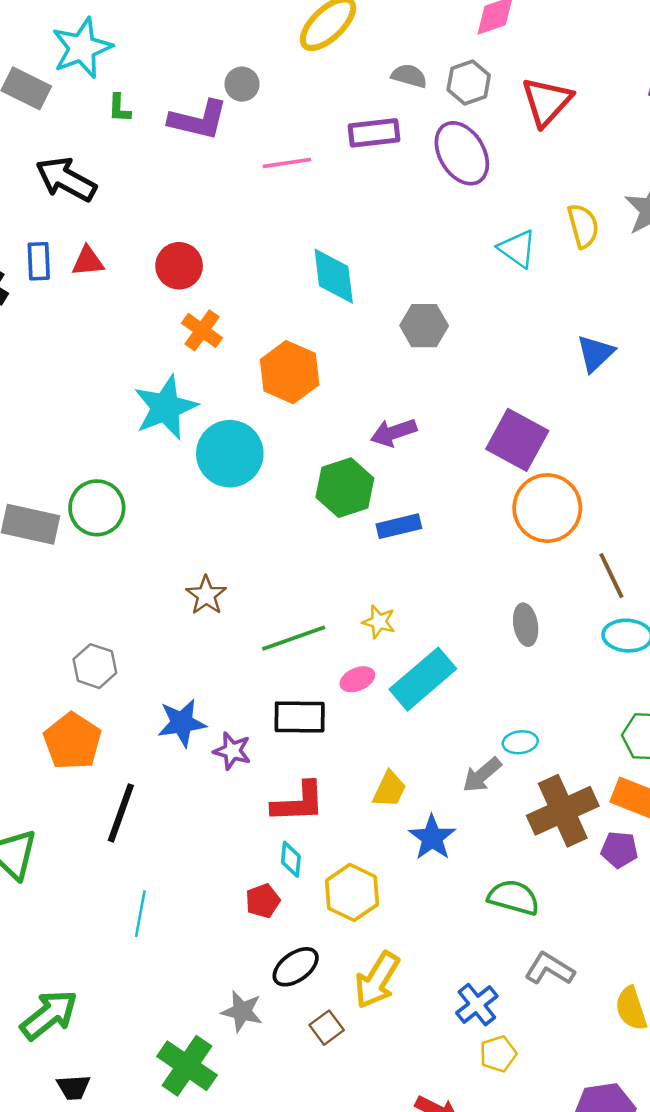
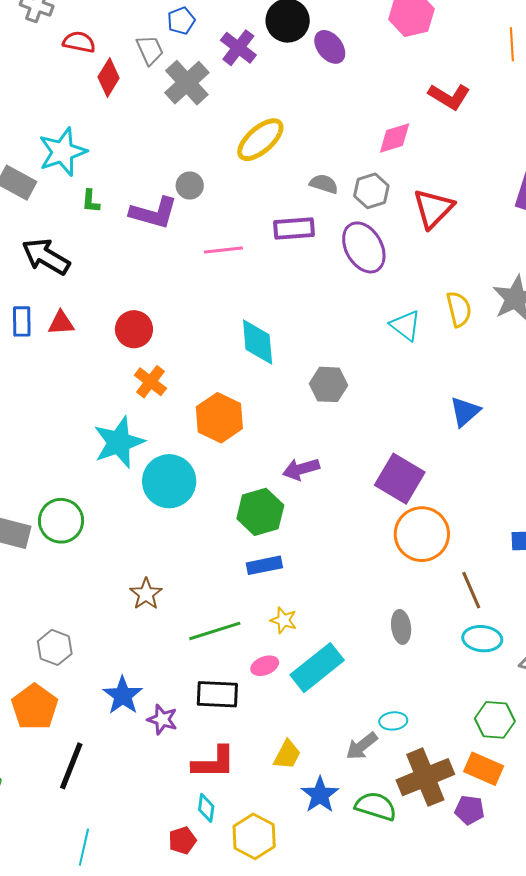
blue rectangle: (399, 526) -> (264, 565), moved
blue star: (182, 723) -> (123, 695), turned -30
green semicircle: (514, 897) -> (376, 806), moved

